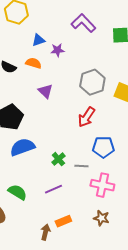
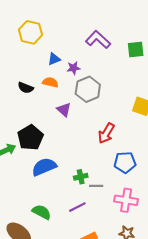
gray hexagon: (92, 82) -> (88, 89), moved
green cross: (58, 159) -> (81, 177), turned 32
gray line: (81, 166) -> (96, 186), moved

